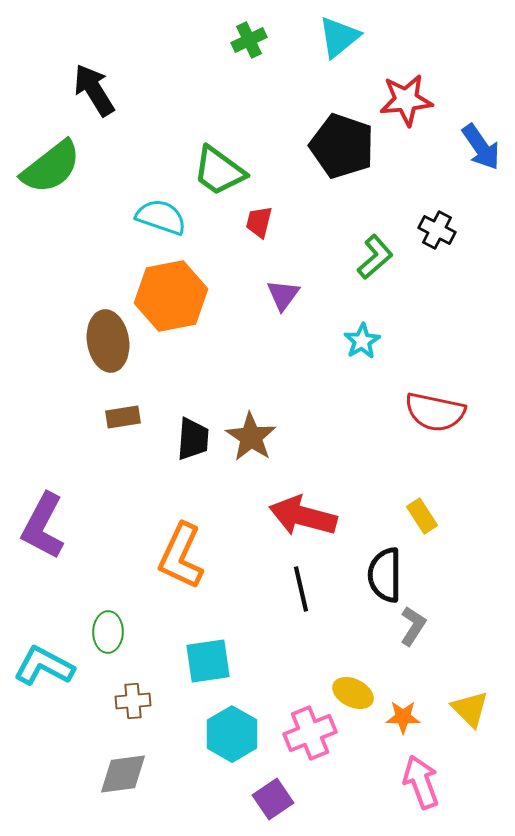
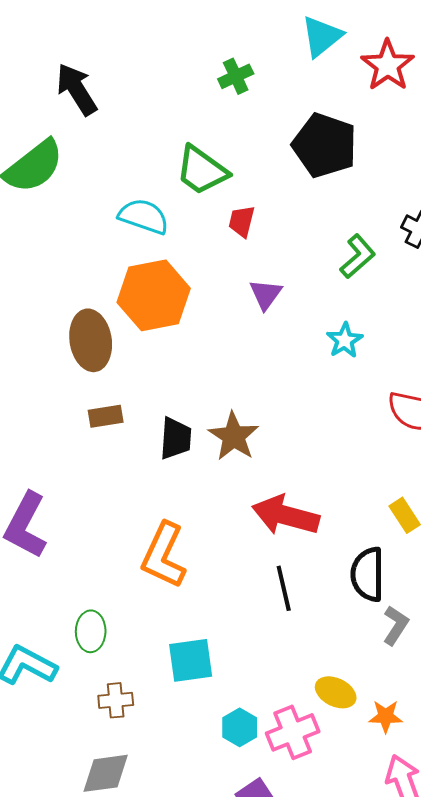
green cross: (249, 40) -> (236, 76), moved
red star: (406, 100) -> (388, 65), moved, turned -30
cyan hexagon: (232, 734) -> (240, 727), moved, size x0.7

